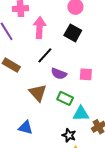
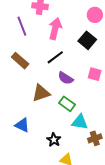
pink square: (86, 74) -> (95, 74), moved
brown triangle: (38, 93) -> (41, 93), turned 42
black star: (69, 135) -> (54, 140), moved

